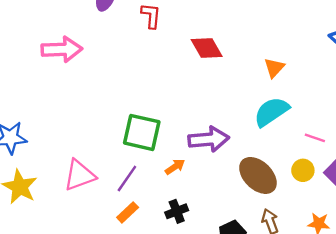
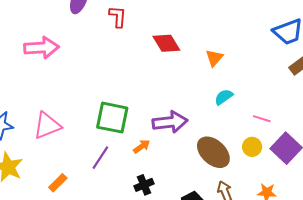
orange triangle: (274, 68) -> (214, 58), moved
cyan semicircle: (271, 112) -> (224, 97), size x0.6
pink triangle: (79, 175) -> (47, 125), moved
orange rectangle: (128, 212) -> (58, 183), moved

